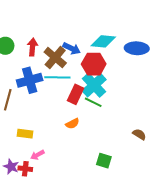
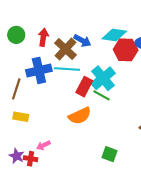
red hexagon: (94, 64) -> (126, 50), moved
orange semicircle: (72, 124) -> (80, 116), size x1.6
yellow rectangle: (25, 134) -> (21, 117), moved

